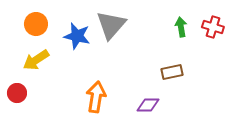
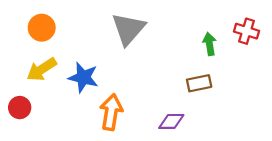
green arrow: (181, 27) -> (209, 44), moved
blue star: (77, 36) -> (83, 77), moved

